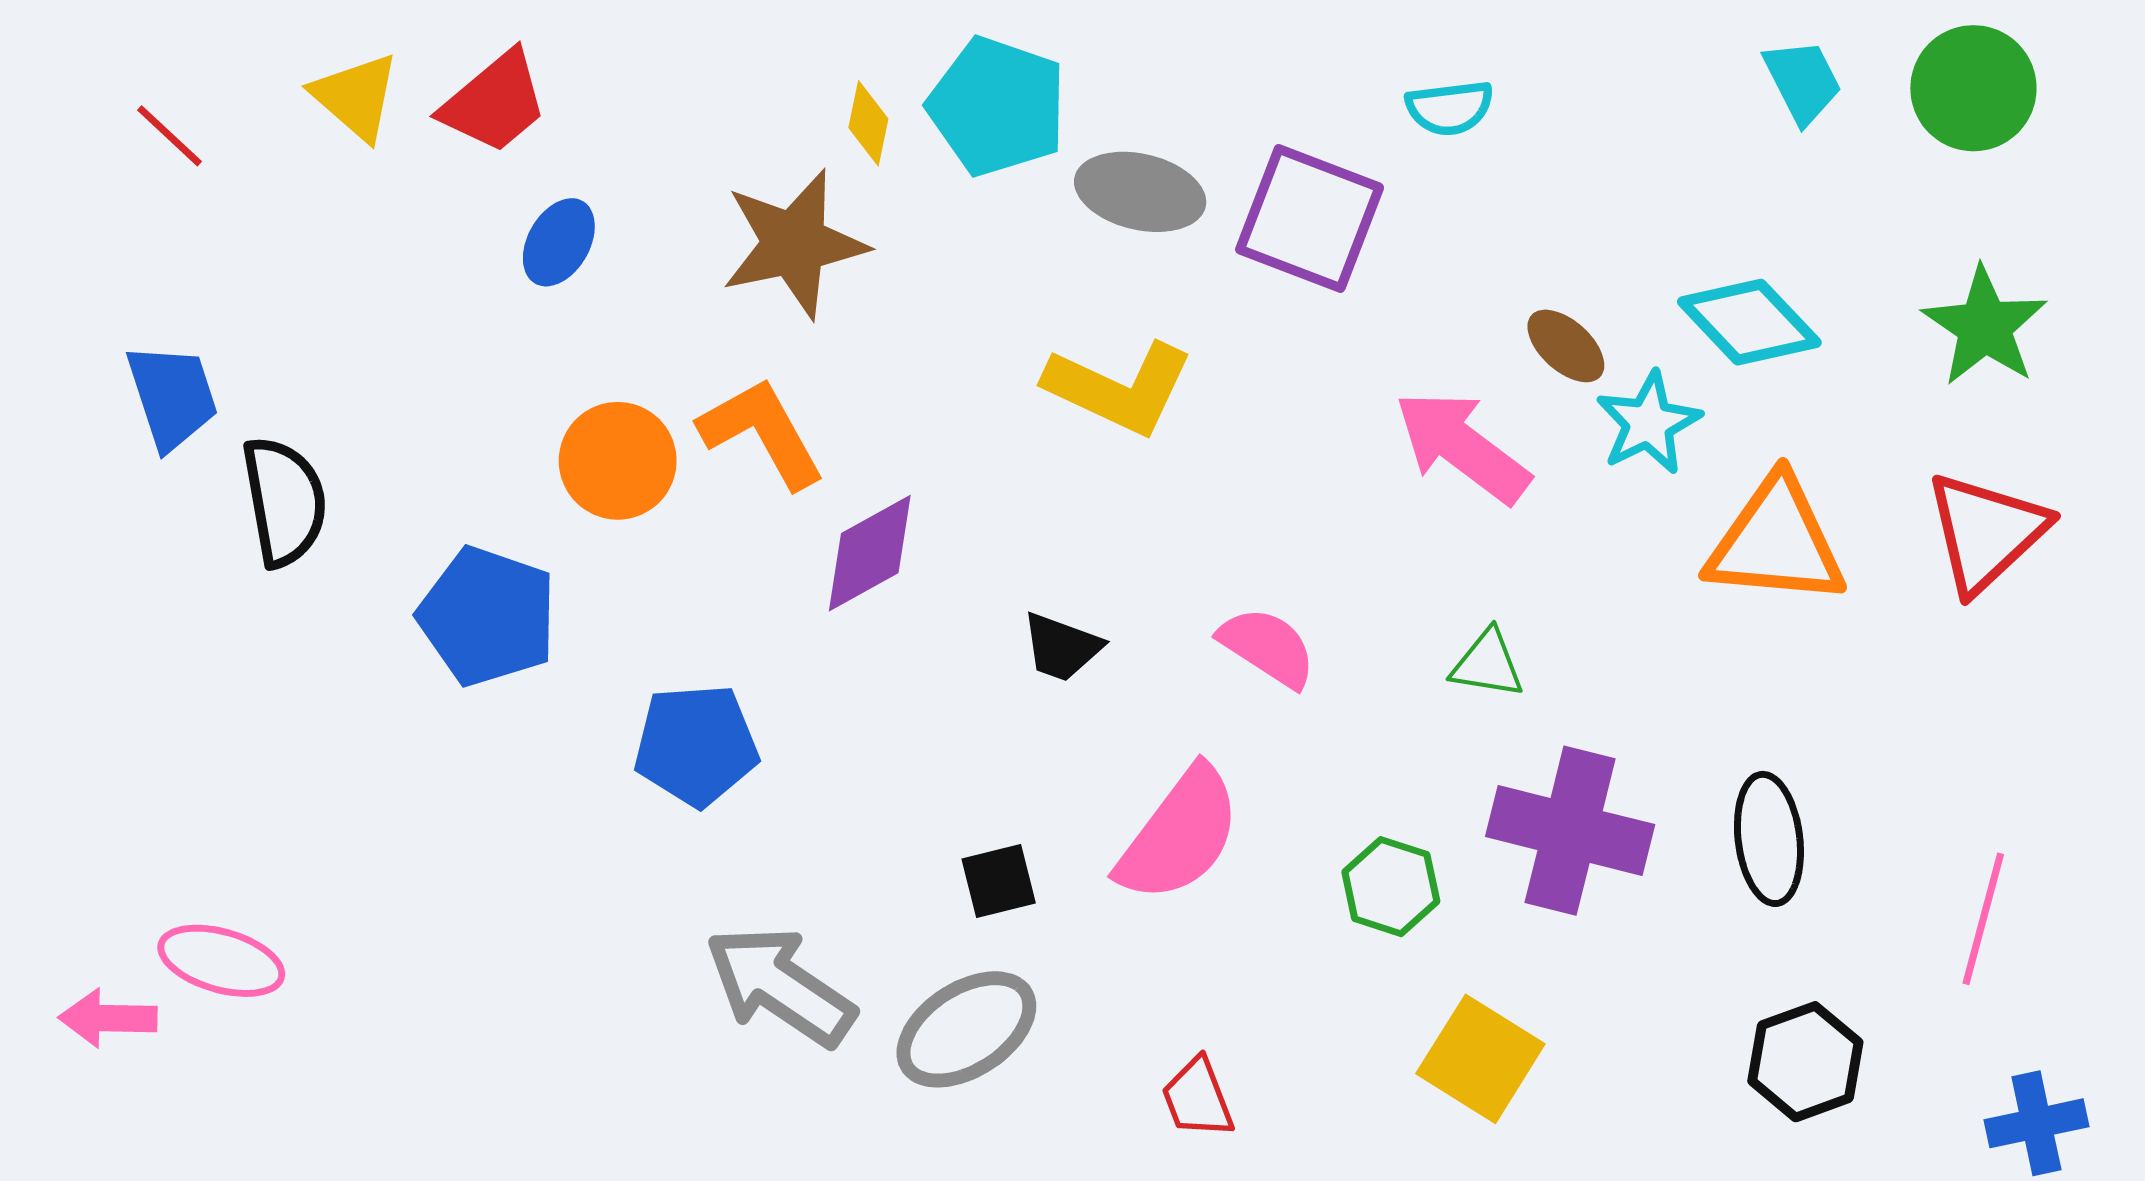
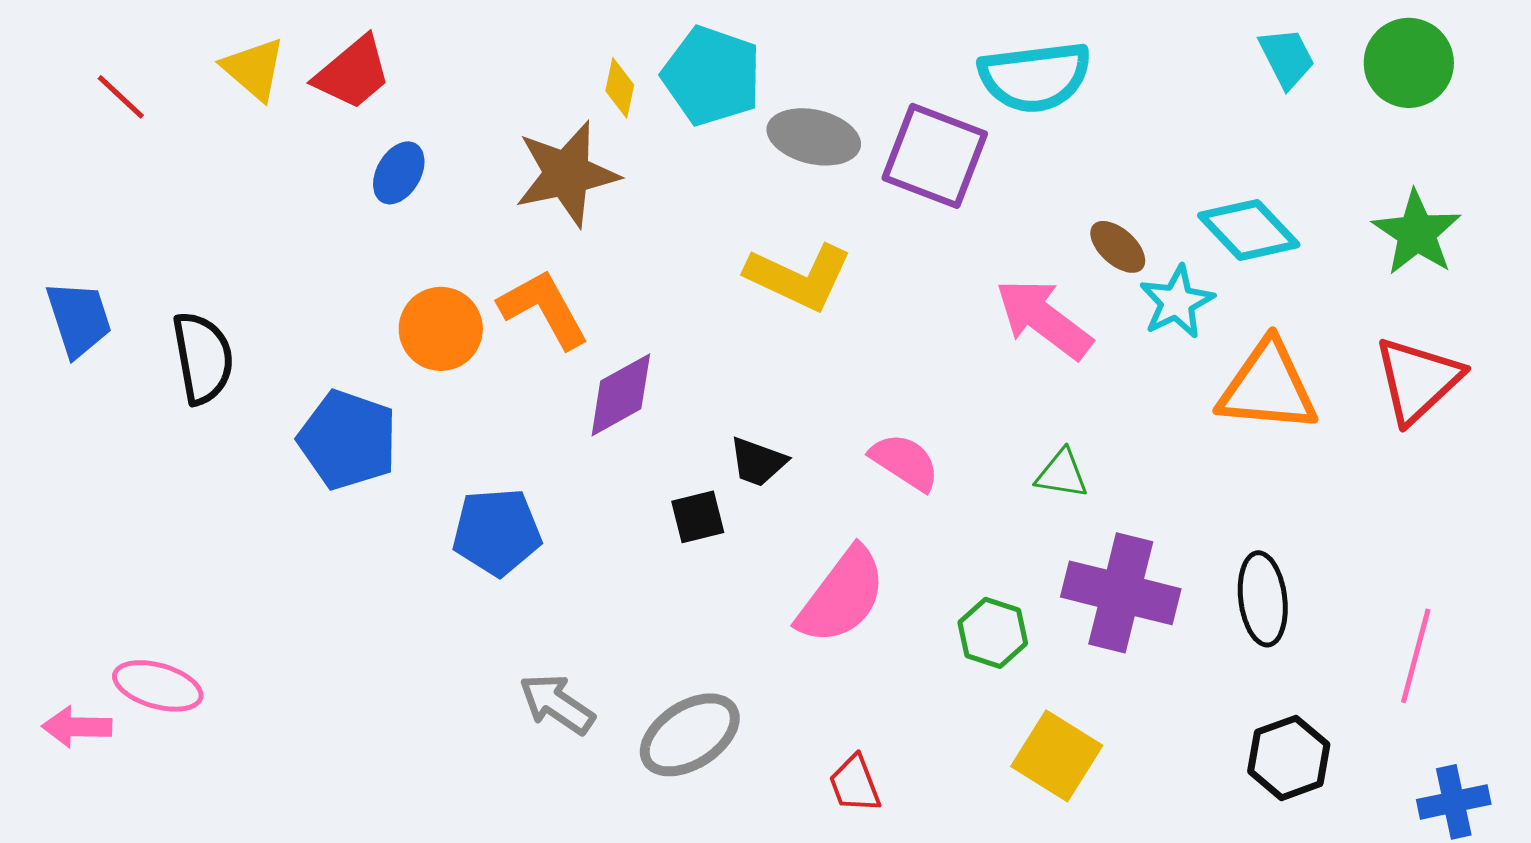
cyan semicircle: (1450, 108) -> (1035, 77), size x1.8
blue trapezoid: (172, 396) -> (79, 319), moved
black square: (999, 881) -> (698, 517), moved
gray arrow: (780, 986) -> (557, 704), size x0.7

